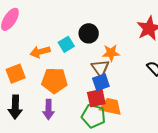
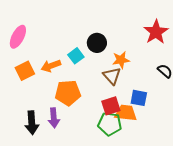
orange square: (16, 74) -> (25, 71), moved
blue square: (101, 82) -> (139, 98), moved, turned 36
purple arrow: (48, 109) -> (54, 118), moved

